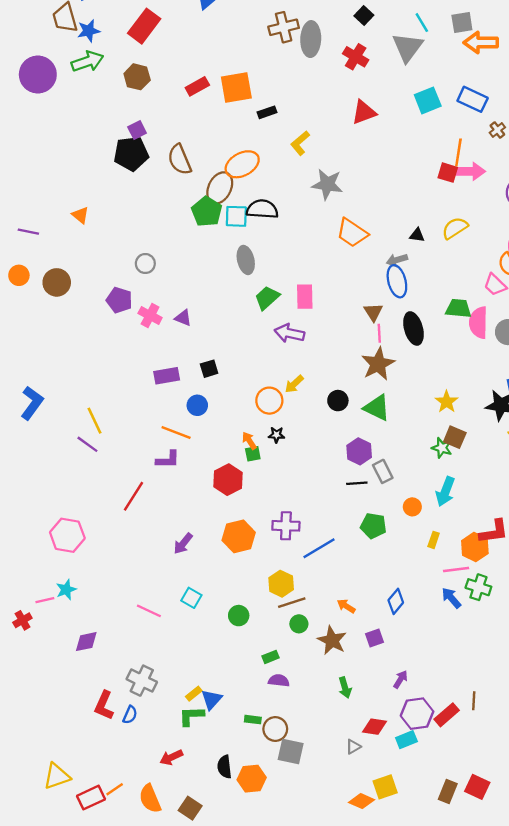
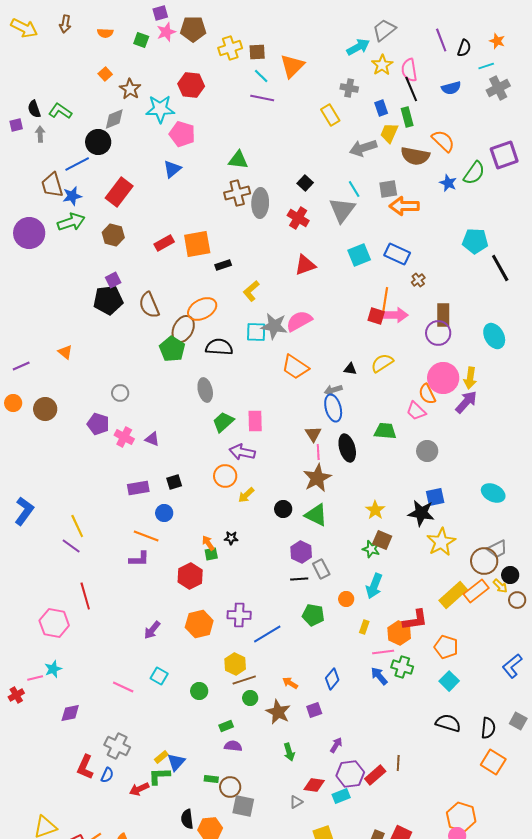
cyan square: (236, 216) -> (256, 332), moved
purple line: (28, 232) -> (21, 366), turned -36
pink semicircle: (478, 323) -> (299, 321), moved, turned 60
orange circle: (269, 401) -> (225, 476), moved
red line: (134, 496) -> (85, 596), moved, turned -48
red arrow: (171, 757) -> (139, 789), moved

